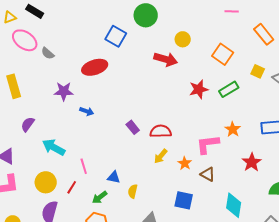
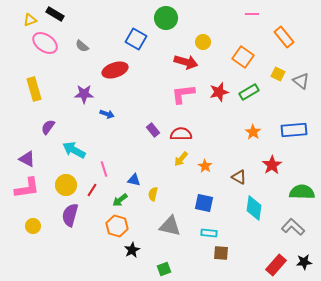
gray semicircle: (48, 53) -> (82, 46), moved
pink L-shape: (208, 144) -> (183, 94), moved
brown triangle: (208, 174) -> (239, 177), moved

